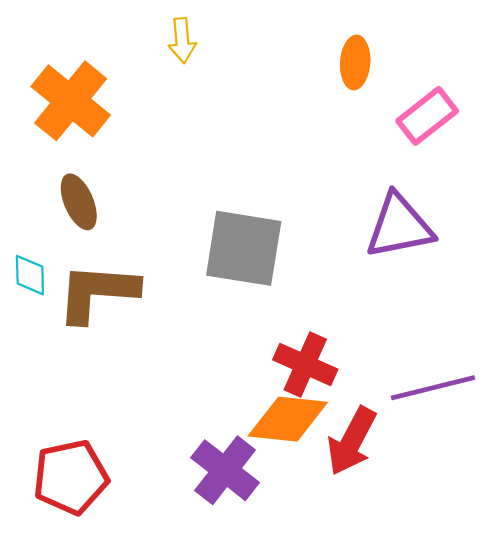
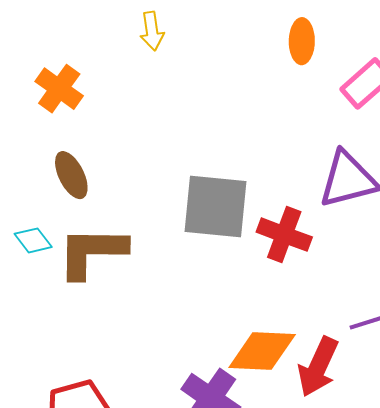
orange cross: (71, 101) -> (59, 89), size x0.7
cyan diamond: (30, 275) -> (33, 240), turned -33
red cross: (305, 364) -> (284, 235), moved

